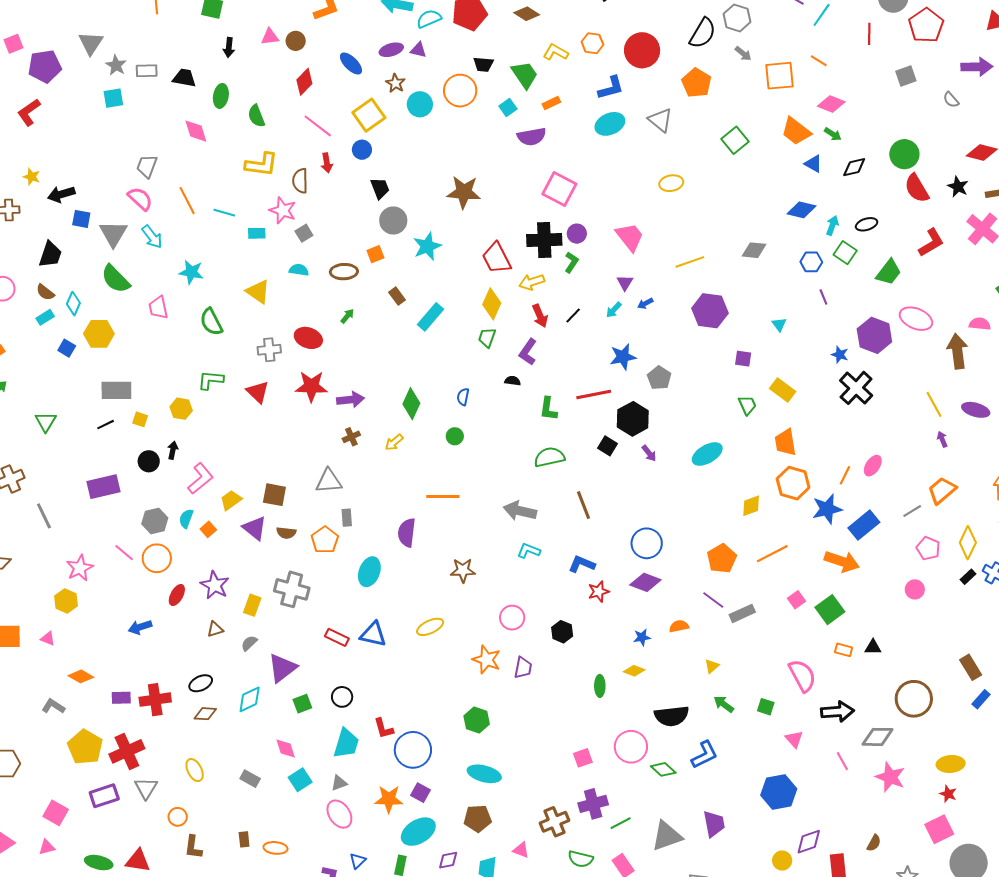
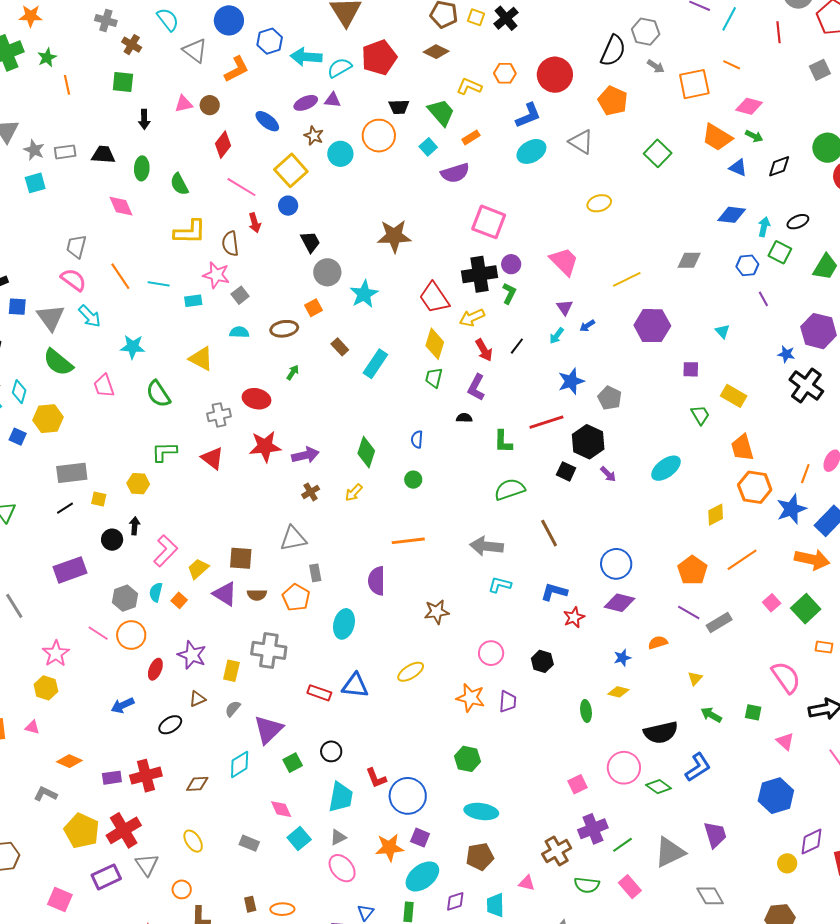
black ellipse: (201, 683) -> (170, 725), moved

